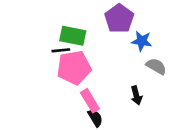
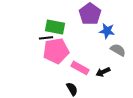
black arrow: (136, 95) -> (103, 72), turned 80
pink rectangle: (90, 101) -> (80, 68), moved, turned -30

